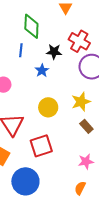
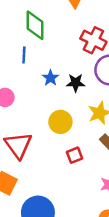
black star: (54, 52) -> (76, 83), moved
red square: (41, 146) -> (75, 155), moved, size x0.6

